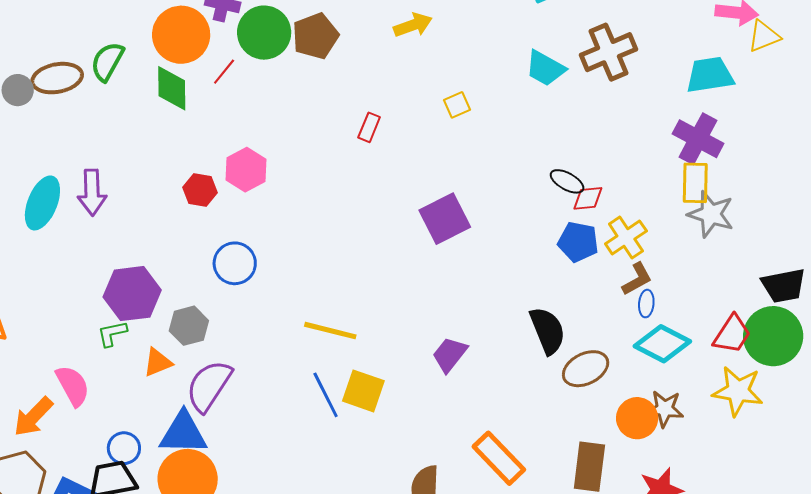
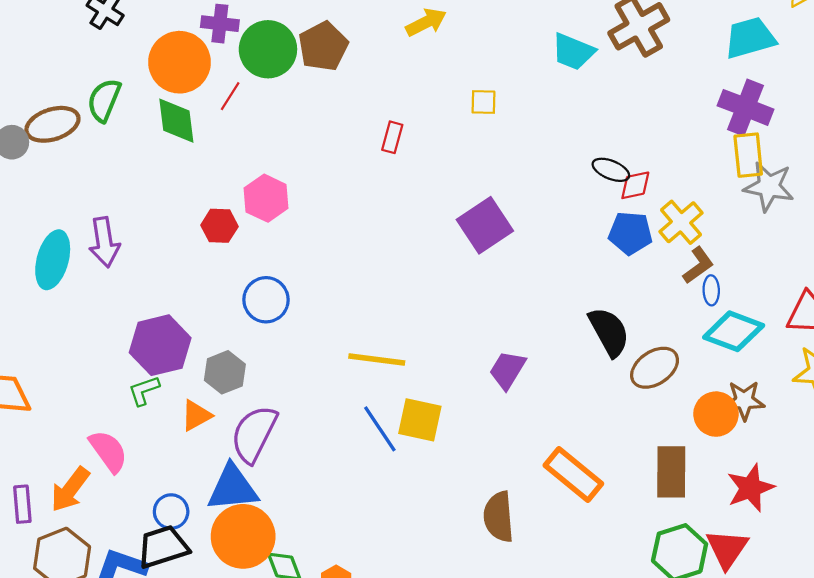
yellow square: (457, 105) -> (483, 102), turned 32

